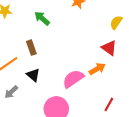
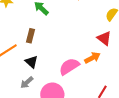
brown rectangle: (31, 48) -> (30, 36), turned 32
gray arrow: (11, 92) -> (27, 82), moved

